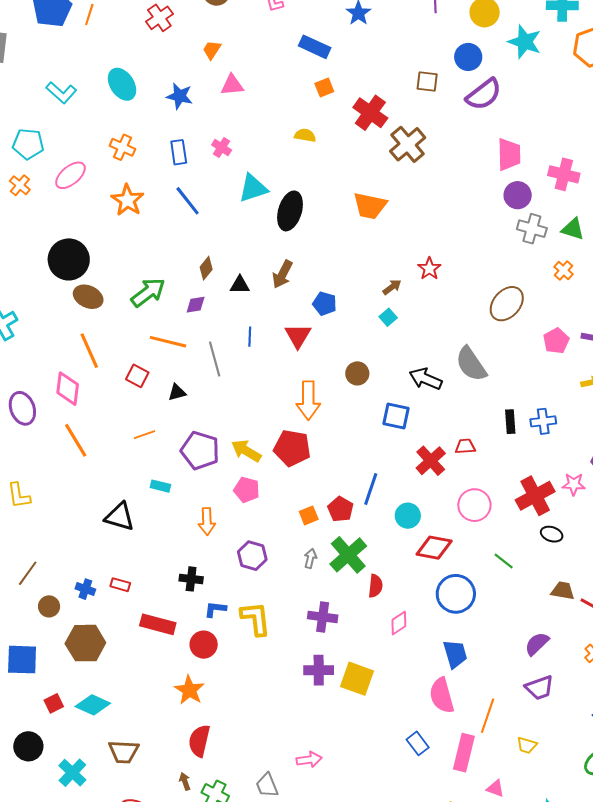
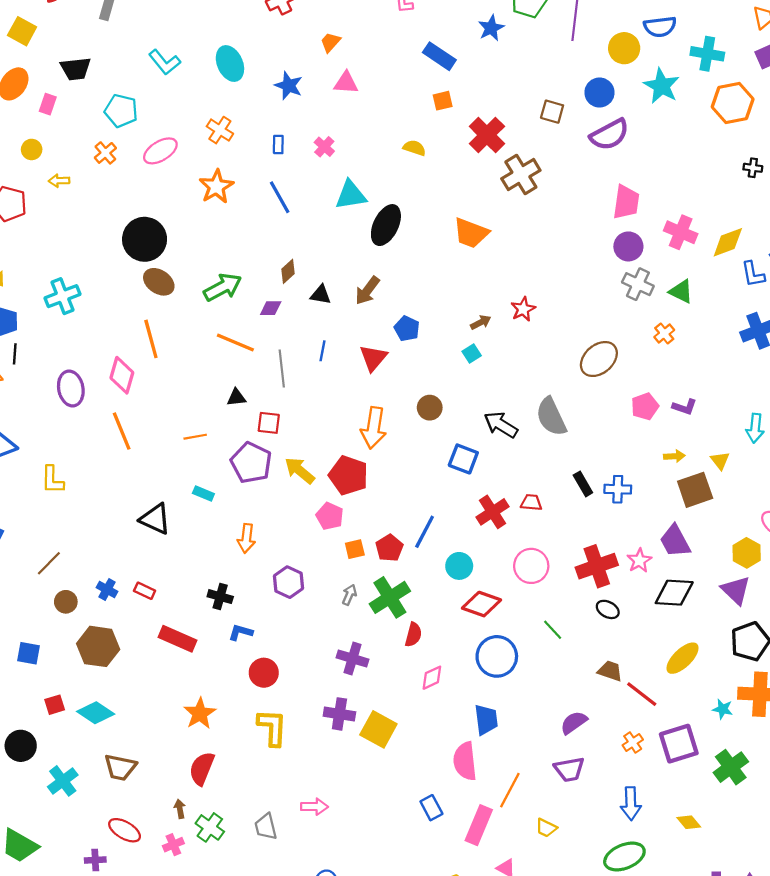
blue rectangle: (179, 152) -> (278, 145), size x0.7
red square: (137, 376) -> (269, 423), moved, turned -30
black rectangle: (510, 422) -> (583, 484), turned -35
pink star: (574, 484) -> (639, 561), turned 30
pink pentagon: (247, 490) -> (330, 516), moved
yellow L-shape: (256, 619) -> (272, 727), moved
red circle: (204, 645) -> (264, 673), moved
blue square: (22, 660) -> (29, 653), size x0.7

